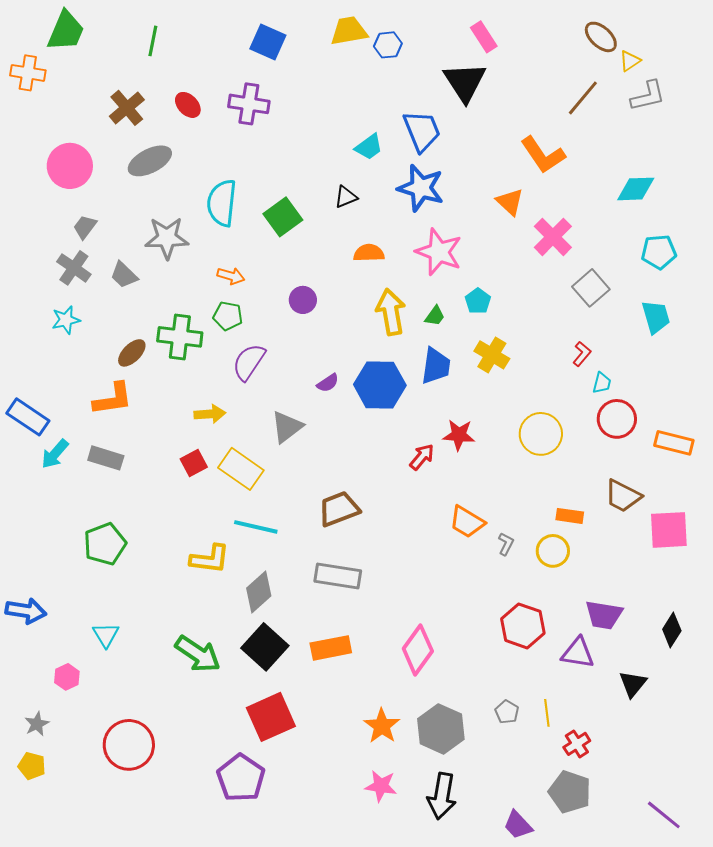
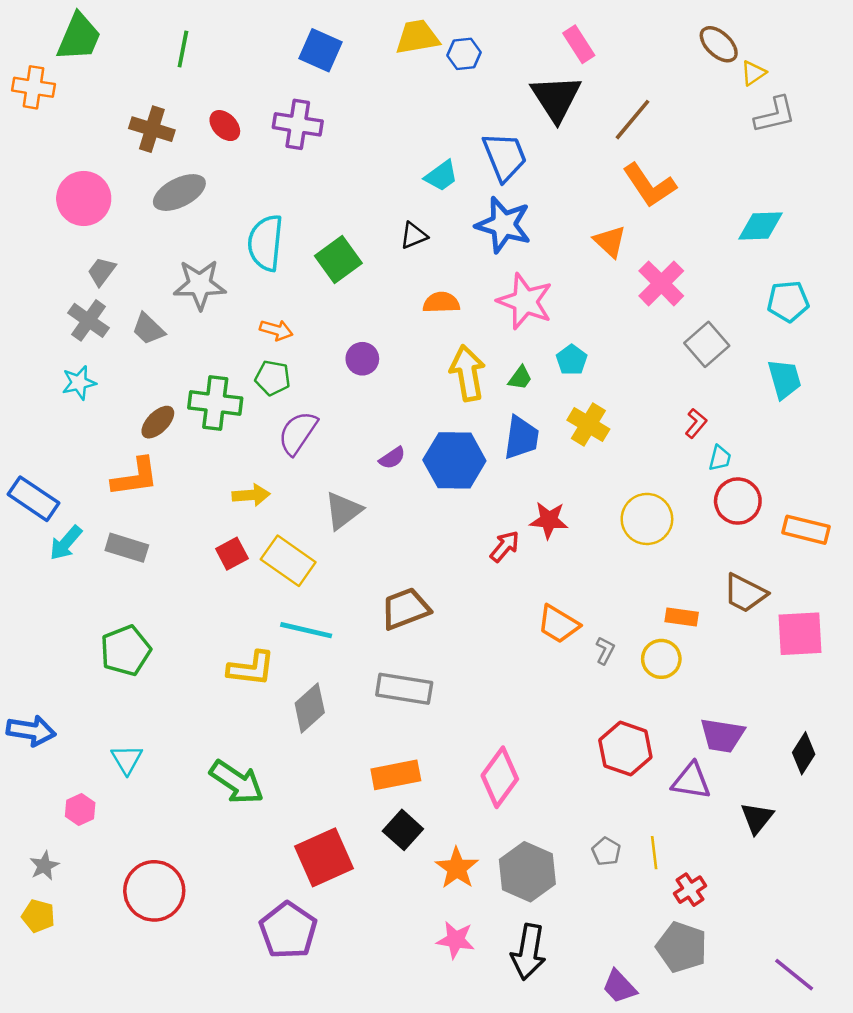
brown line: (583, 98) -> (633, 120), moved
brown cross: (127, 108) -> (152, 129), turned -33
black square: (265, 647) -> (403, 830), moved, size x0.7

